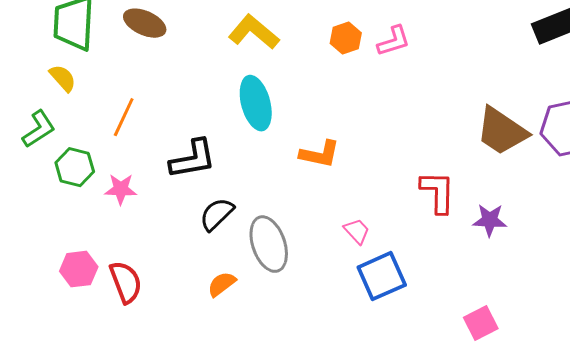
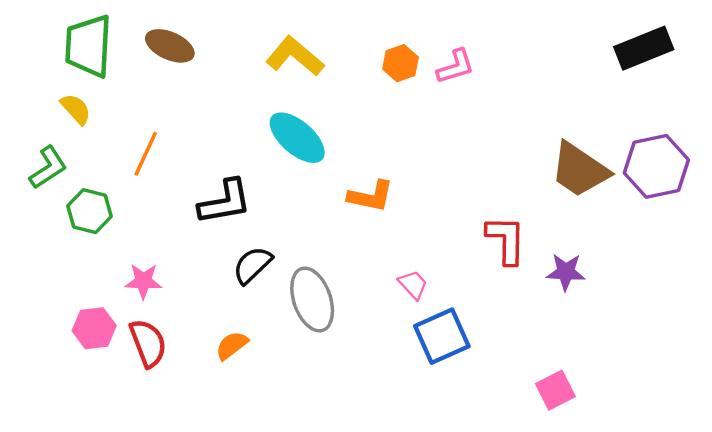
cyan ellipse: (256, 103) -> (297, 138), turned -34
pink star: (121, 189) -> (143, 281), moved
orange semicircle: (222, 284) -> (232, 345), moved

